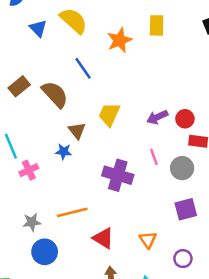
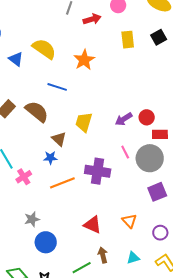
yellow rectangle: (157, 25) -> (128, 40), moved
blue line: (83, 68) -> (57, 87), turned -30
gray circle: (182, 168) -> (150, 158), size x1.4
orange line: (72, 212) -> (62, 183), moved

